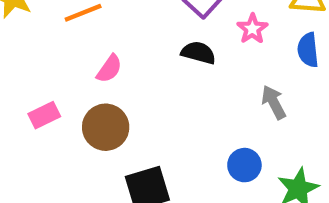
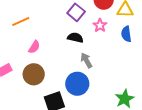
gray arrow: (274, 102) -> (86, 60), moved
blue circle: (244, 165) -> (77, 84), moved, size x1.5

